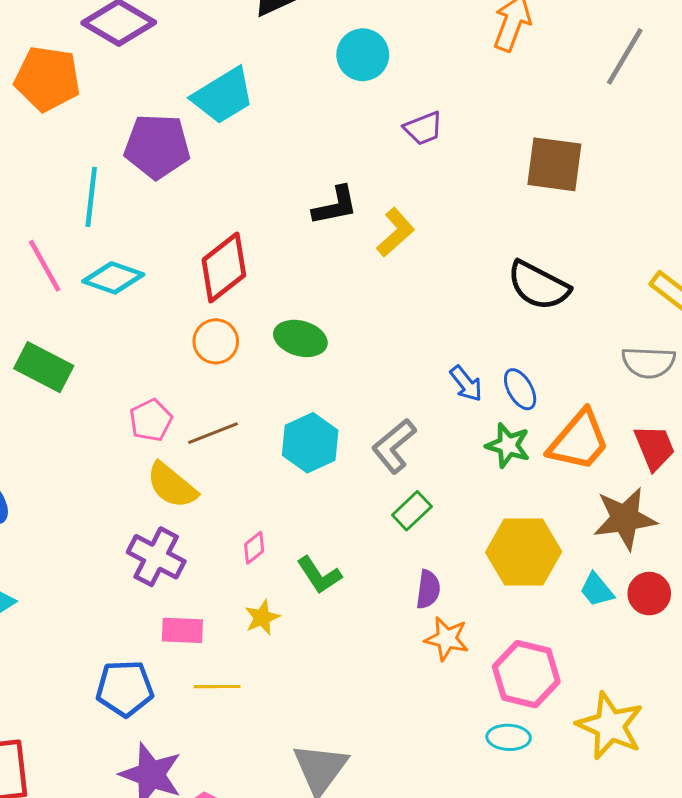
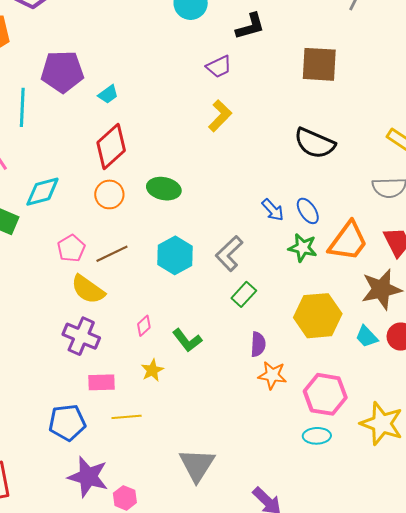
cyan trapezoid: (223, 96) -> (108, 94), moved, size x0.5
purple trapezoid: (423, 128) -> (219, 67), moved
black L-shape: (335, 206) -> (250, 26), moved
cyan diamond: (113, 278) -> (42, 192), moved, turned -30

